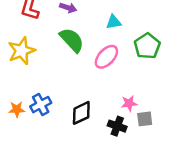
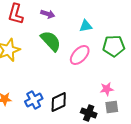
green pentagon: (147, 46) -> (114, 46), turned 30
pink star: (129, 103) -> (107, 89), moved
blue cross: (41, 105) -> (34, 100), moved

